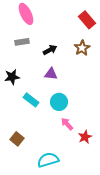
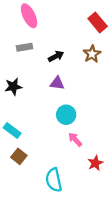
cyan rectangle: (31, 100) -> (12, 130), moved
red star: (85, 137) -> (95, 163), moved
cyan semicircle: (48, 160) -> (54, 180), turned -85

